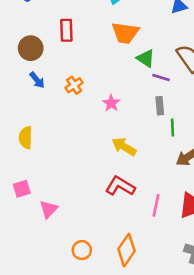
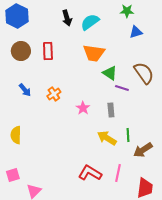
brown circle: (31, 48) -> (21, 51), moved
gray rectangle: (160, 106) -> (111, 110), moved
green line: (173, 127) -> (128, 135), moved
yellow arrow: (124, 147) -> (107, 138), moved
pink line: (156, 205) -> (118, 173), moved

